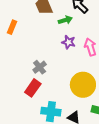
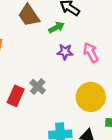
red rectangle: (33, 88) -> (16, 96), moved

